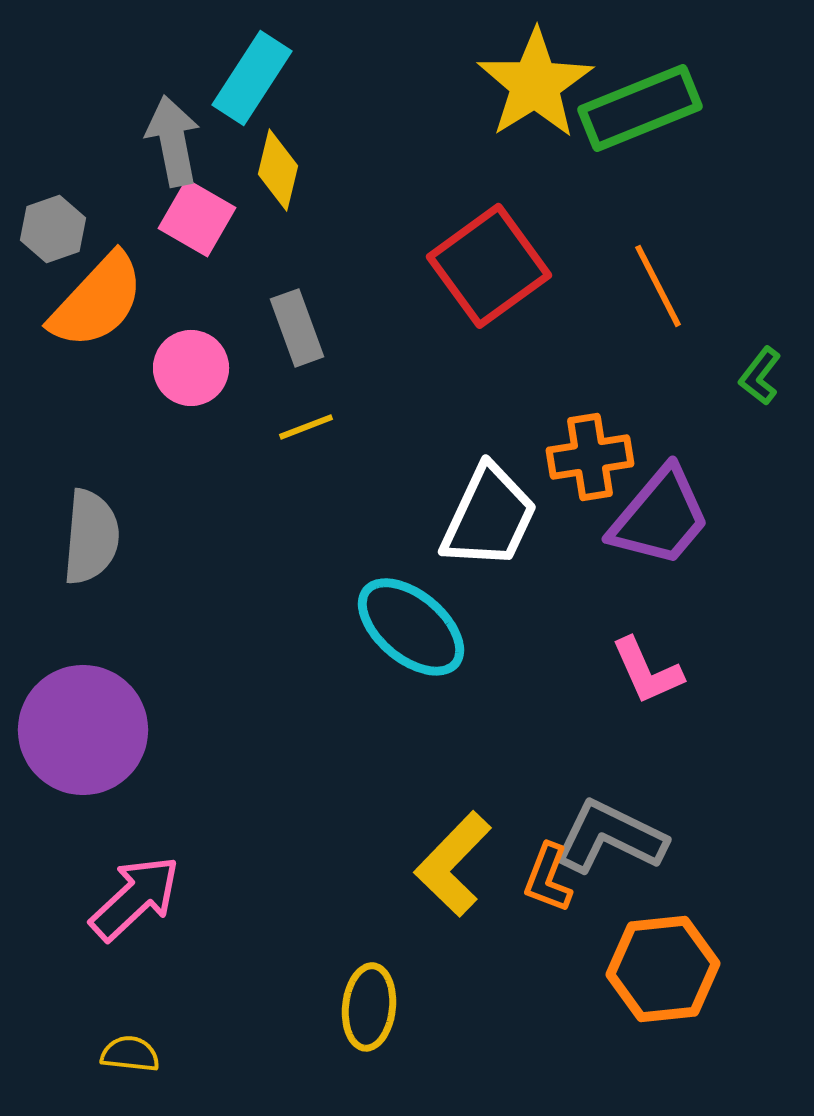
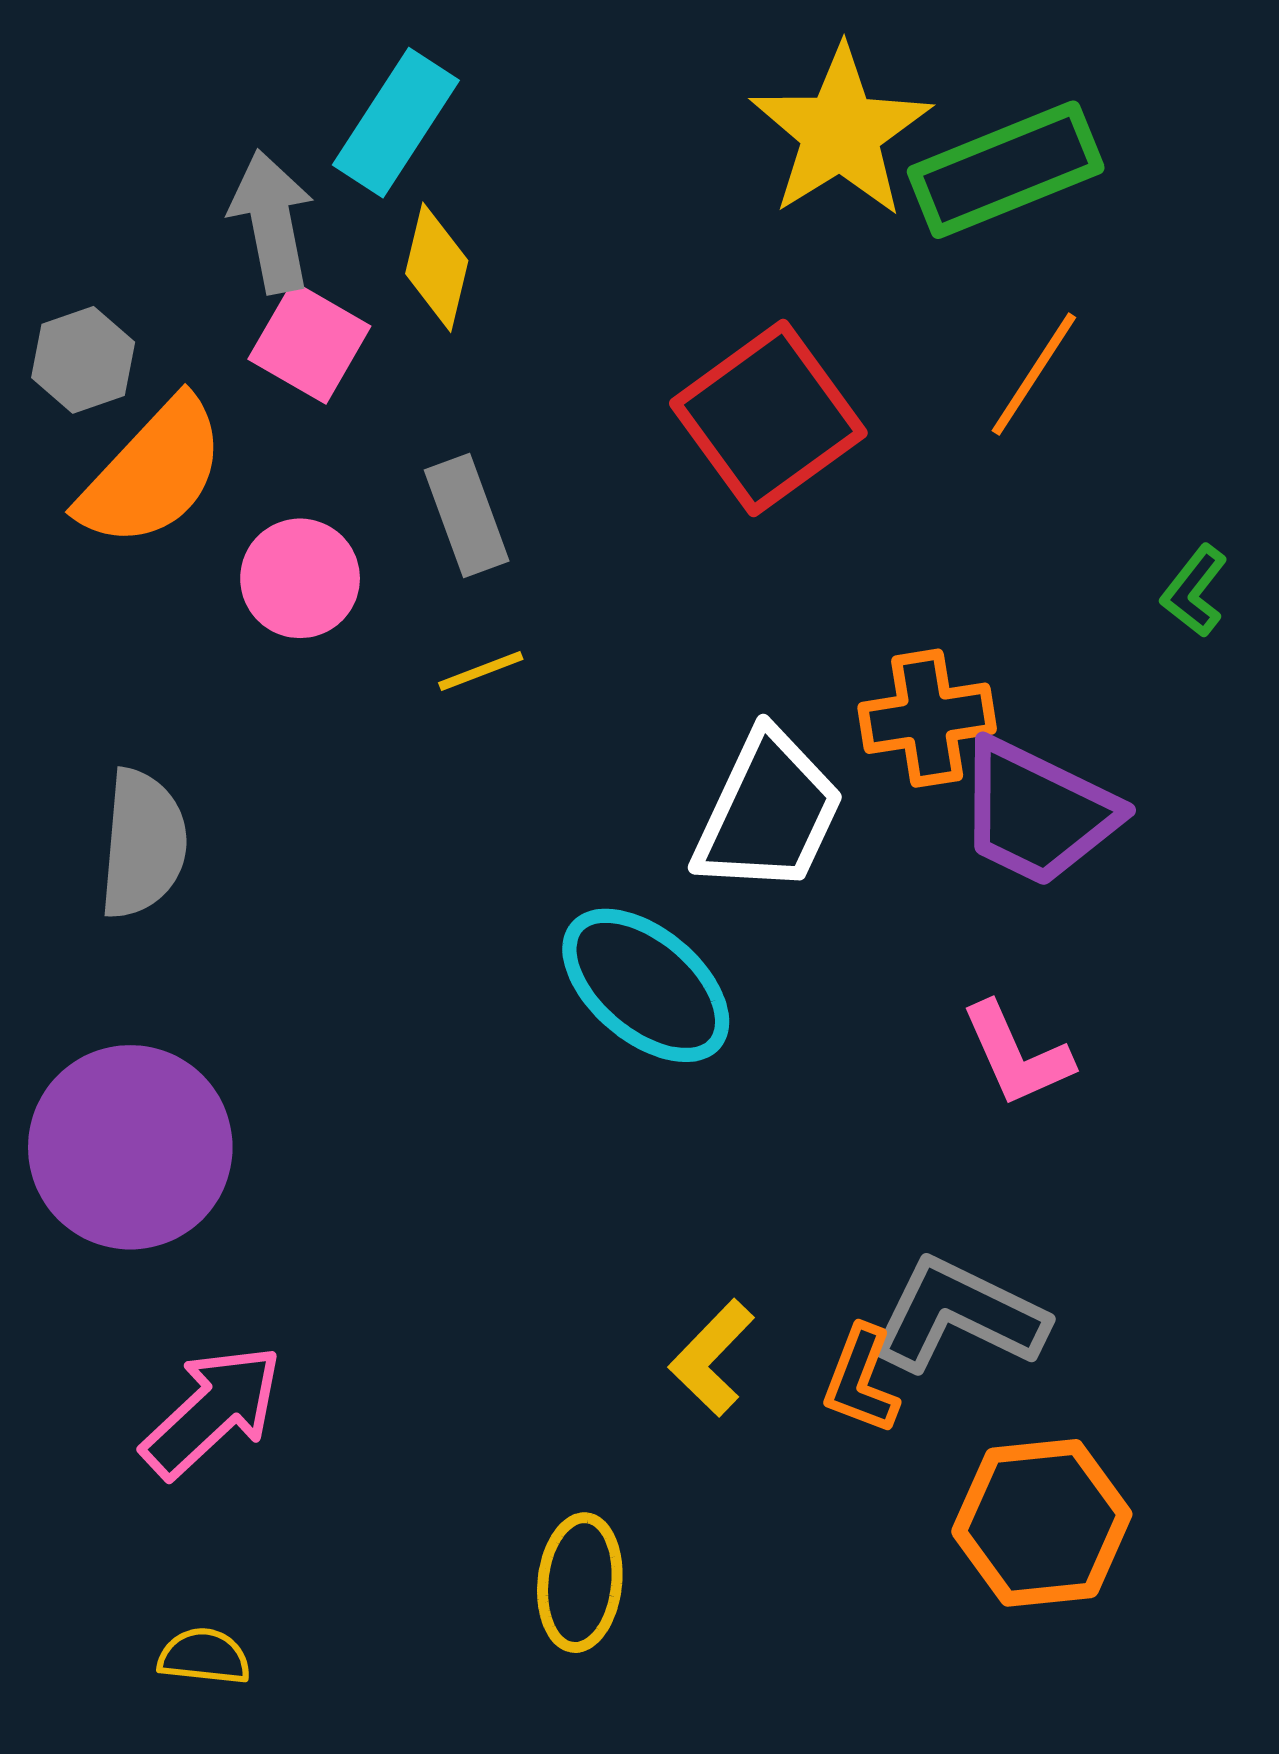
orange line: (658, 286) -> (1034, 374), moved, turned 60
purple trapezoid: (660, 517) -> (1037, 813), turned 76
yellow L-shape: (453, 864) -> (712, 1358), size x0.7

